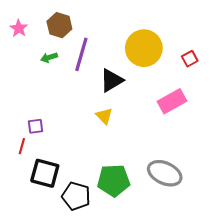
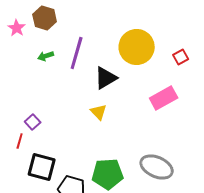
brown hexagon: (59, 25) -> (45, 18), moved
purple square: (35, 126) -> (33, 122), turned -35

